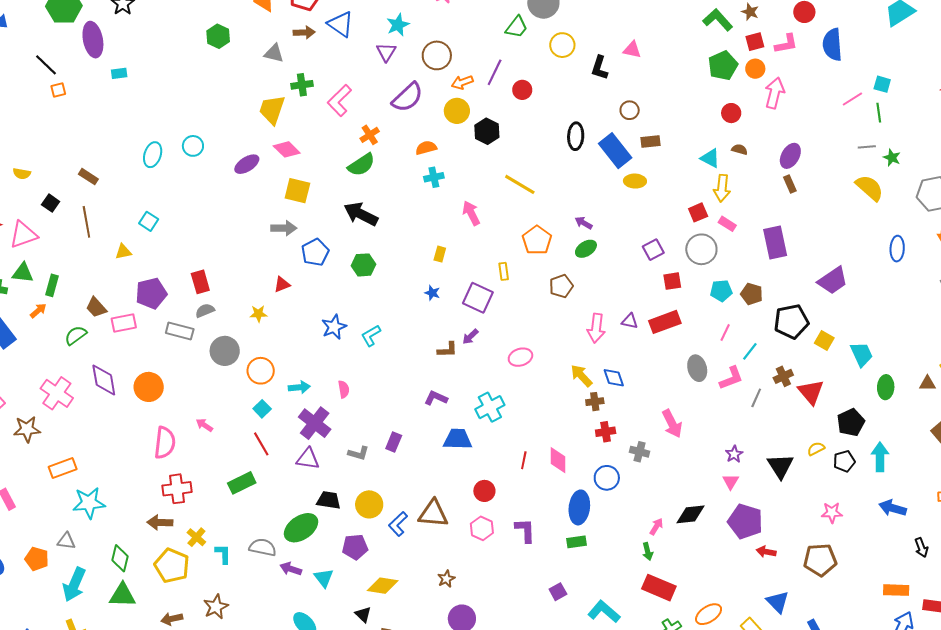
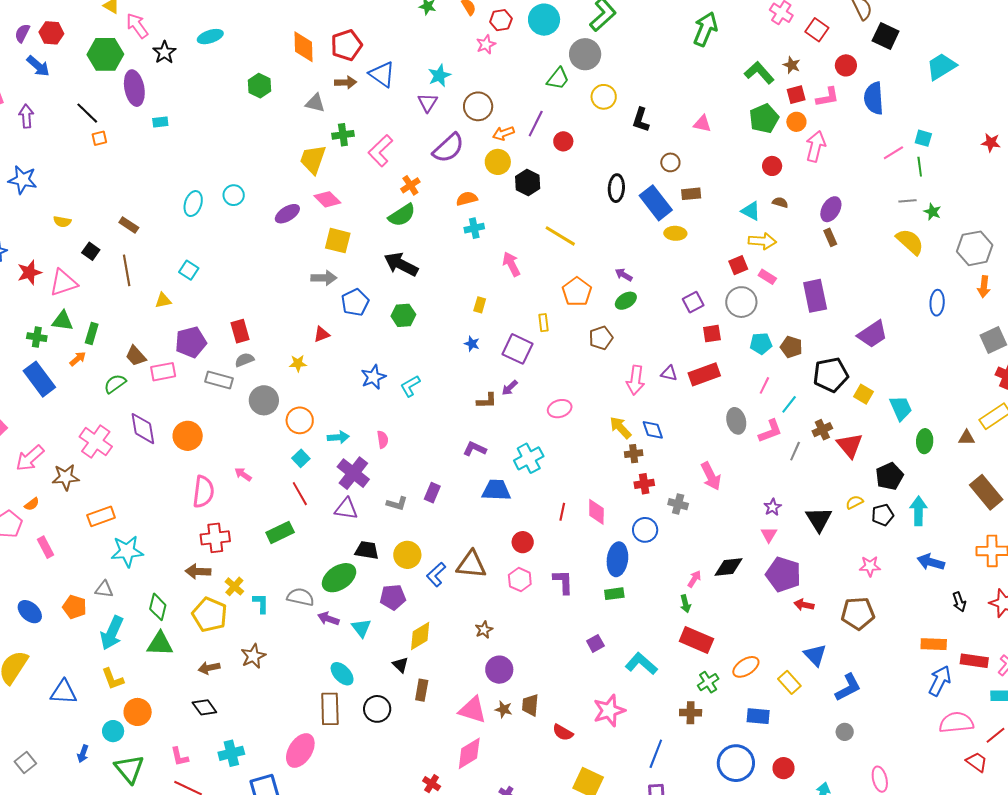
pink triangle: (632, 50) -> (702, 124), moved
yellow arrow: (722, 188) -> (762, 241), turned -92
yellow diamond: (383, 586) -> (420, 636), turned -40

